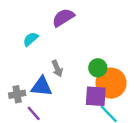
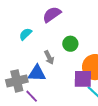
green circle: (98, 68) -> (70, 44), moved
gray cross: (17, 94) -> (17, 81), size x1.5

